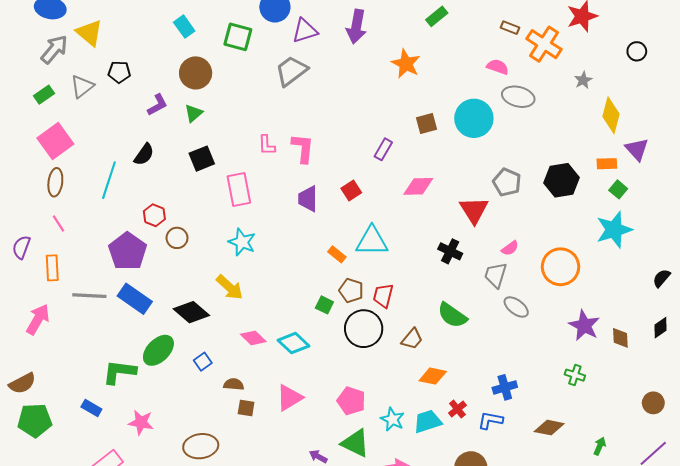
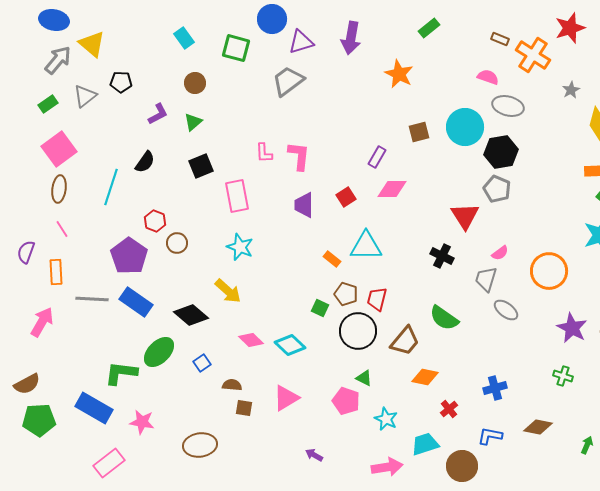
brown circle: (196, 73) -> (195, 83), size x0.7
black hexagon: (562, 180) -> (501, 152), moved
pink diamond: (418, 186) -> (392, 189), moved
brown trapezoid: (412, 339) -> (405, 341), size x1.4
blue rectangle: (91, 408) -> (94, 408), size x1.8
blue L-shape: (490, 420) -> (490, 436), moved
cyan trapezoid: (428, 421) -> (425, 444), moved
green triangle: (355, 443) -> (364, 378), moved, size x0.6

